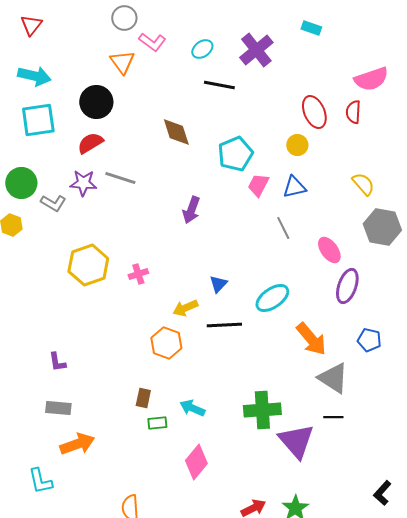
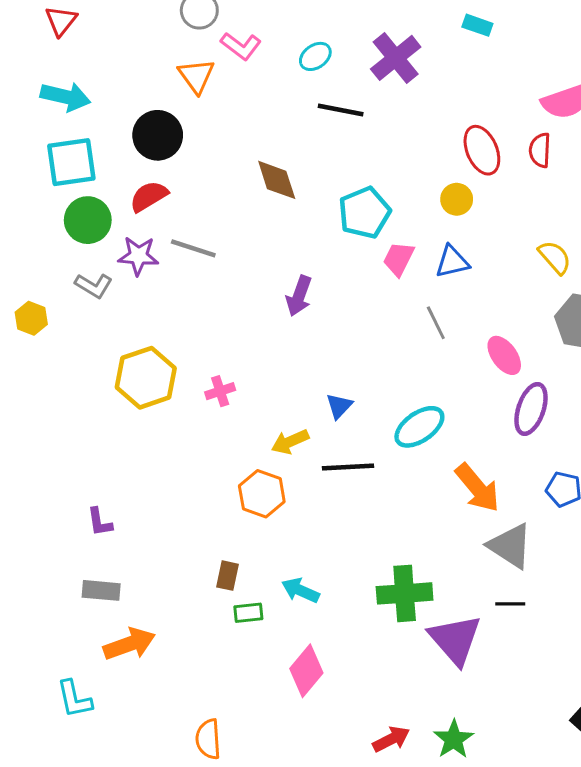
green circle: (21, 183) -> (88, 220), moved

